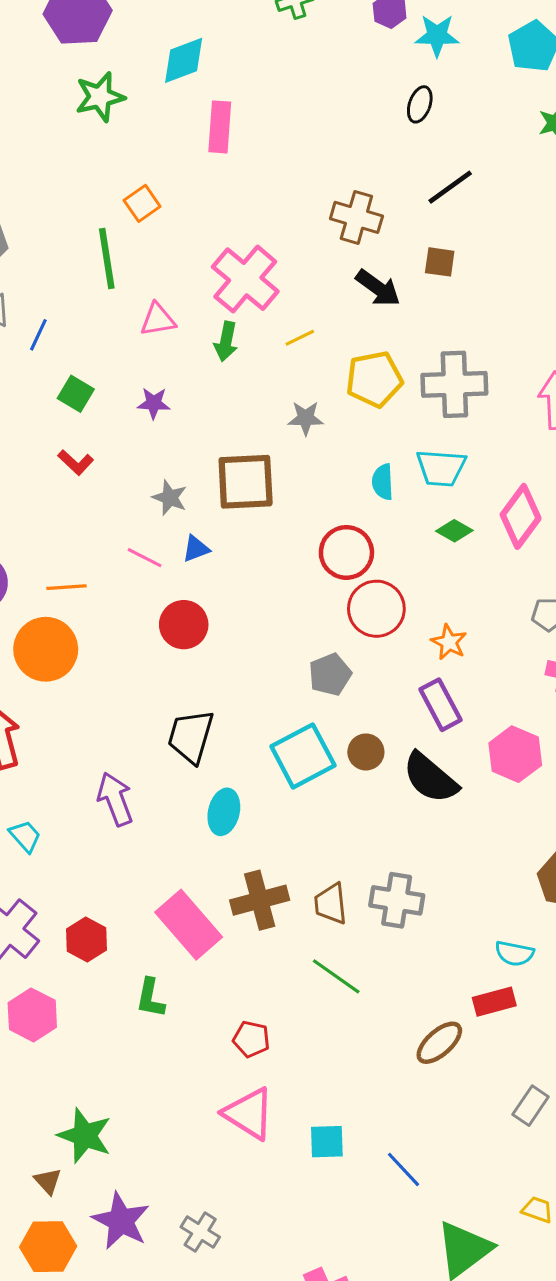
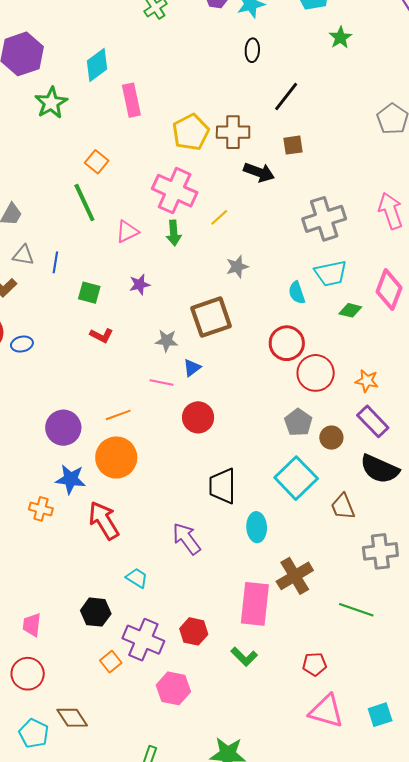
yellow pentagon: (374, 379) -> (191, 132), moved
brown circle: (366, 752) -> (331, 438), moved
brown trapezoid: (331, 904) -> (343, 507), moved
pink rectangle: (189, 925) -> (255, 604), turned 63
green L-shape: (150, 998) -> (244, 657), turned -40

